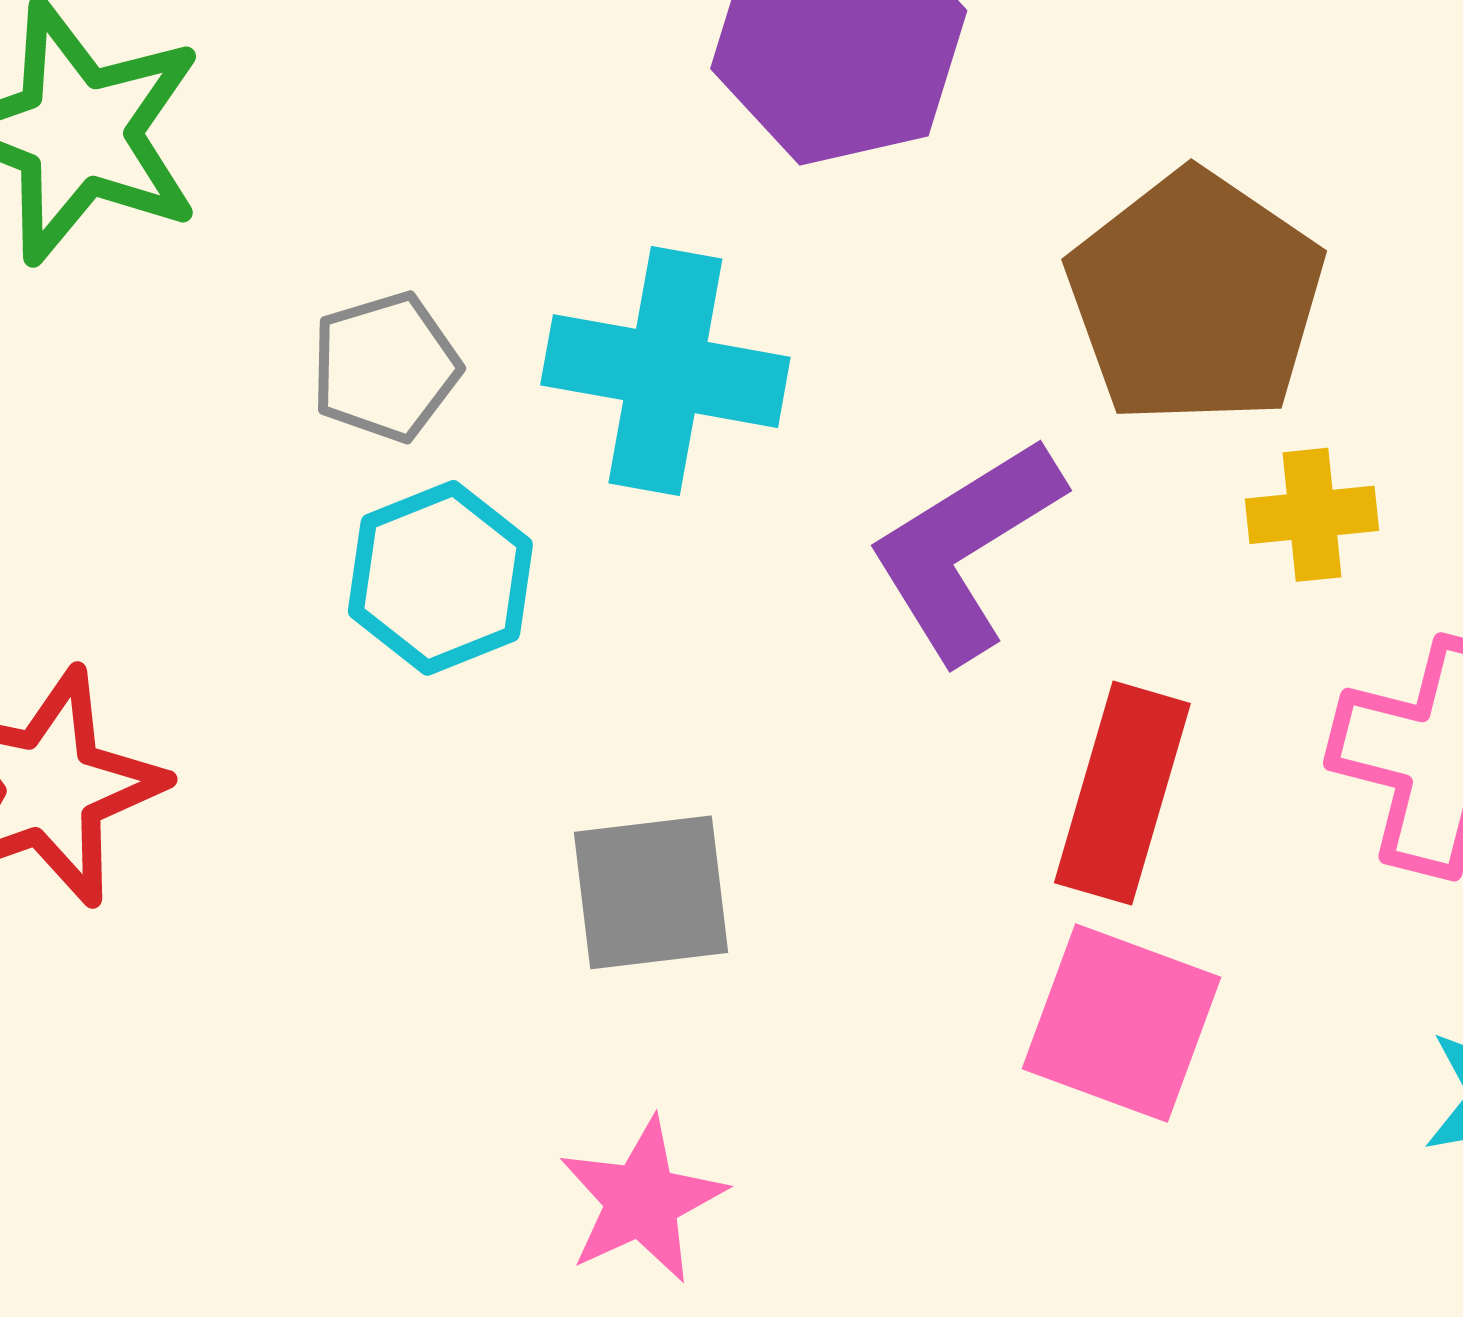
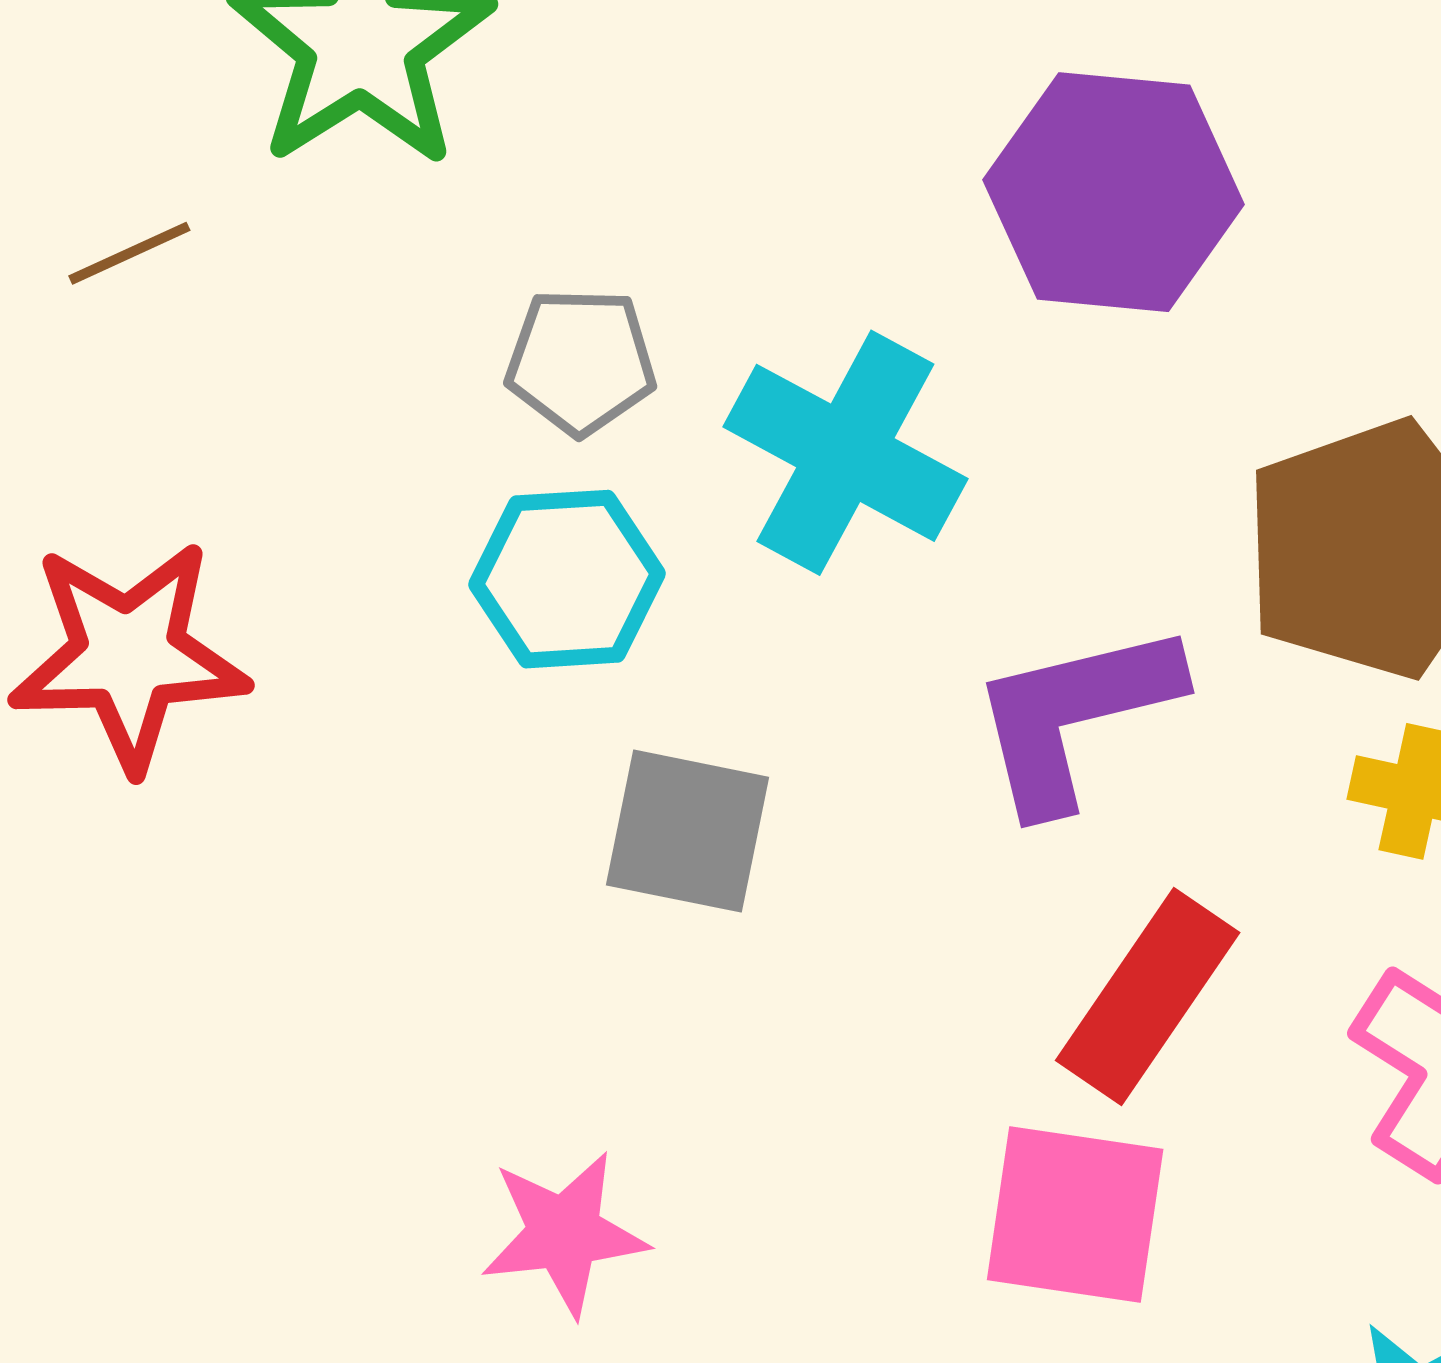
gray square: (651, 892) -> (687, 831), moved
pink square: (1122, 1023) -> (1075, 1215), turned -30

